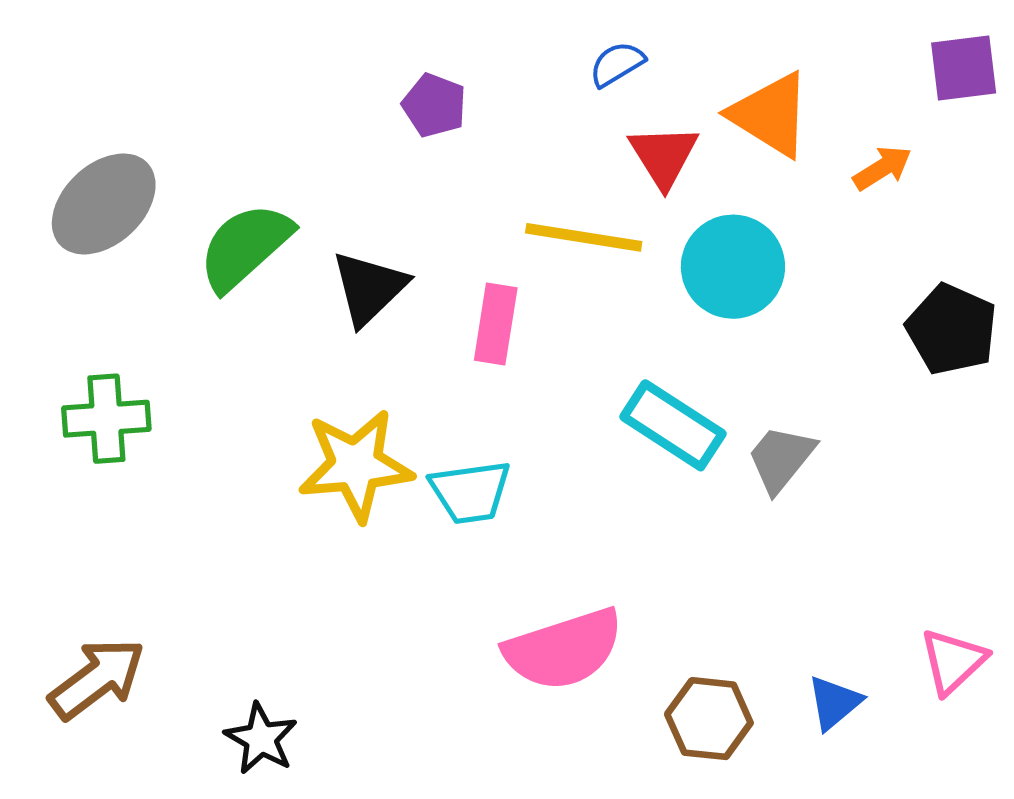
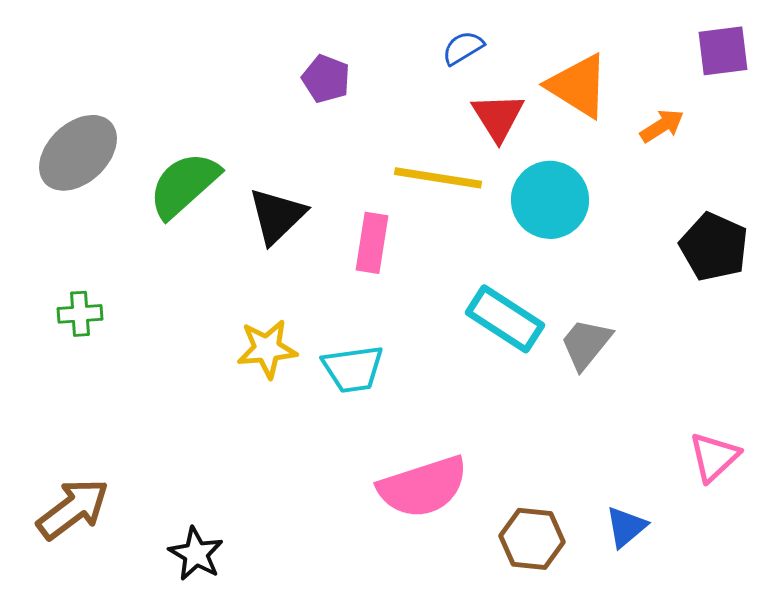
green cross: (106, 419) -> (80, 314), size x0.7
yellow star: (356, 465) -> (267, 349), size x0.7
pink triangle: (953, 661) -> (714, 457), moved

